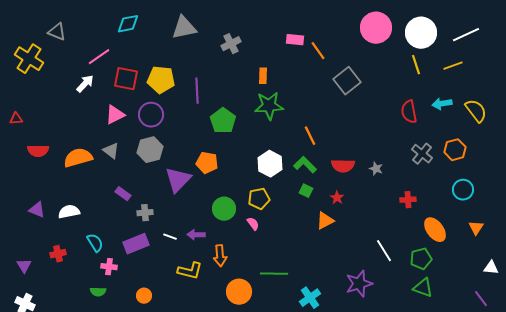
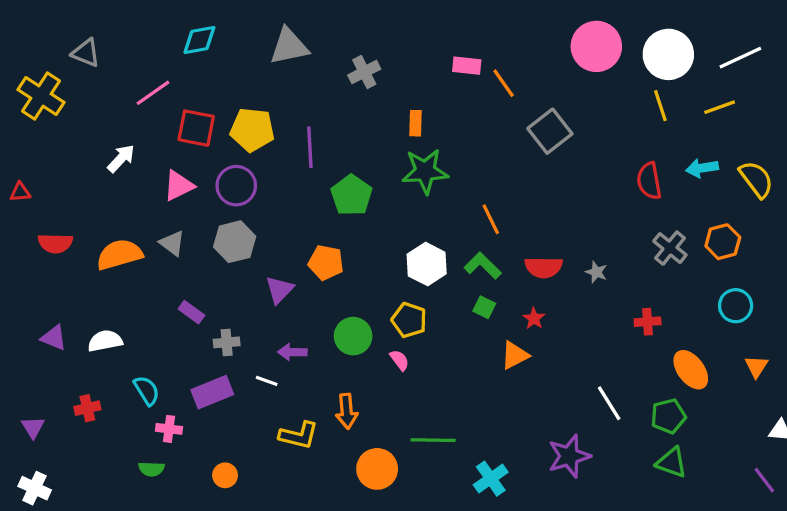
white arrow: (85, 84) -> (121, 158), moved
purple triangle: (178, 180) -> (279, 290), size x0.7
yellow pentagon: (259, 199) -> (409, 320), turned 30
purple arrow: (196, 235) -> (292, 352), moved

